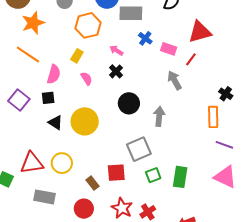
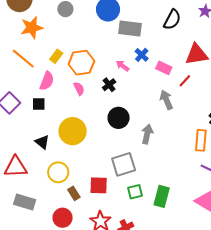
orange hexagon: (88, 25) -> (81, 63), moved
pink arrow: (116, 50) -> (123, 66), moved
yellow rectangle: (77, 56) -> (56, 56), moved
black triangle: (55, 123) -> (42, 142), moved
yellow circle: (62, 163) -> (58, 172), moved

